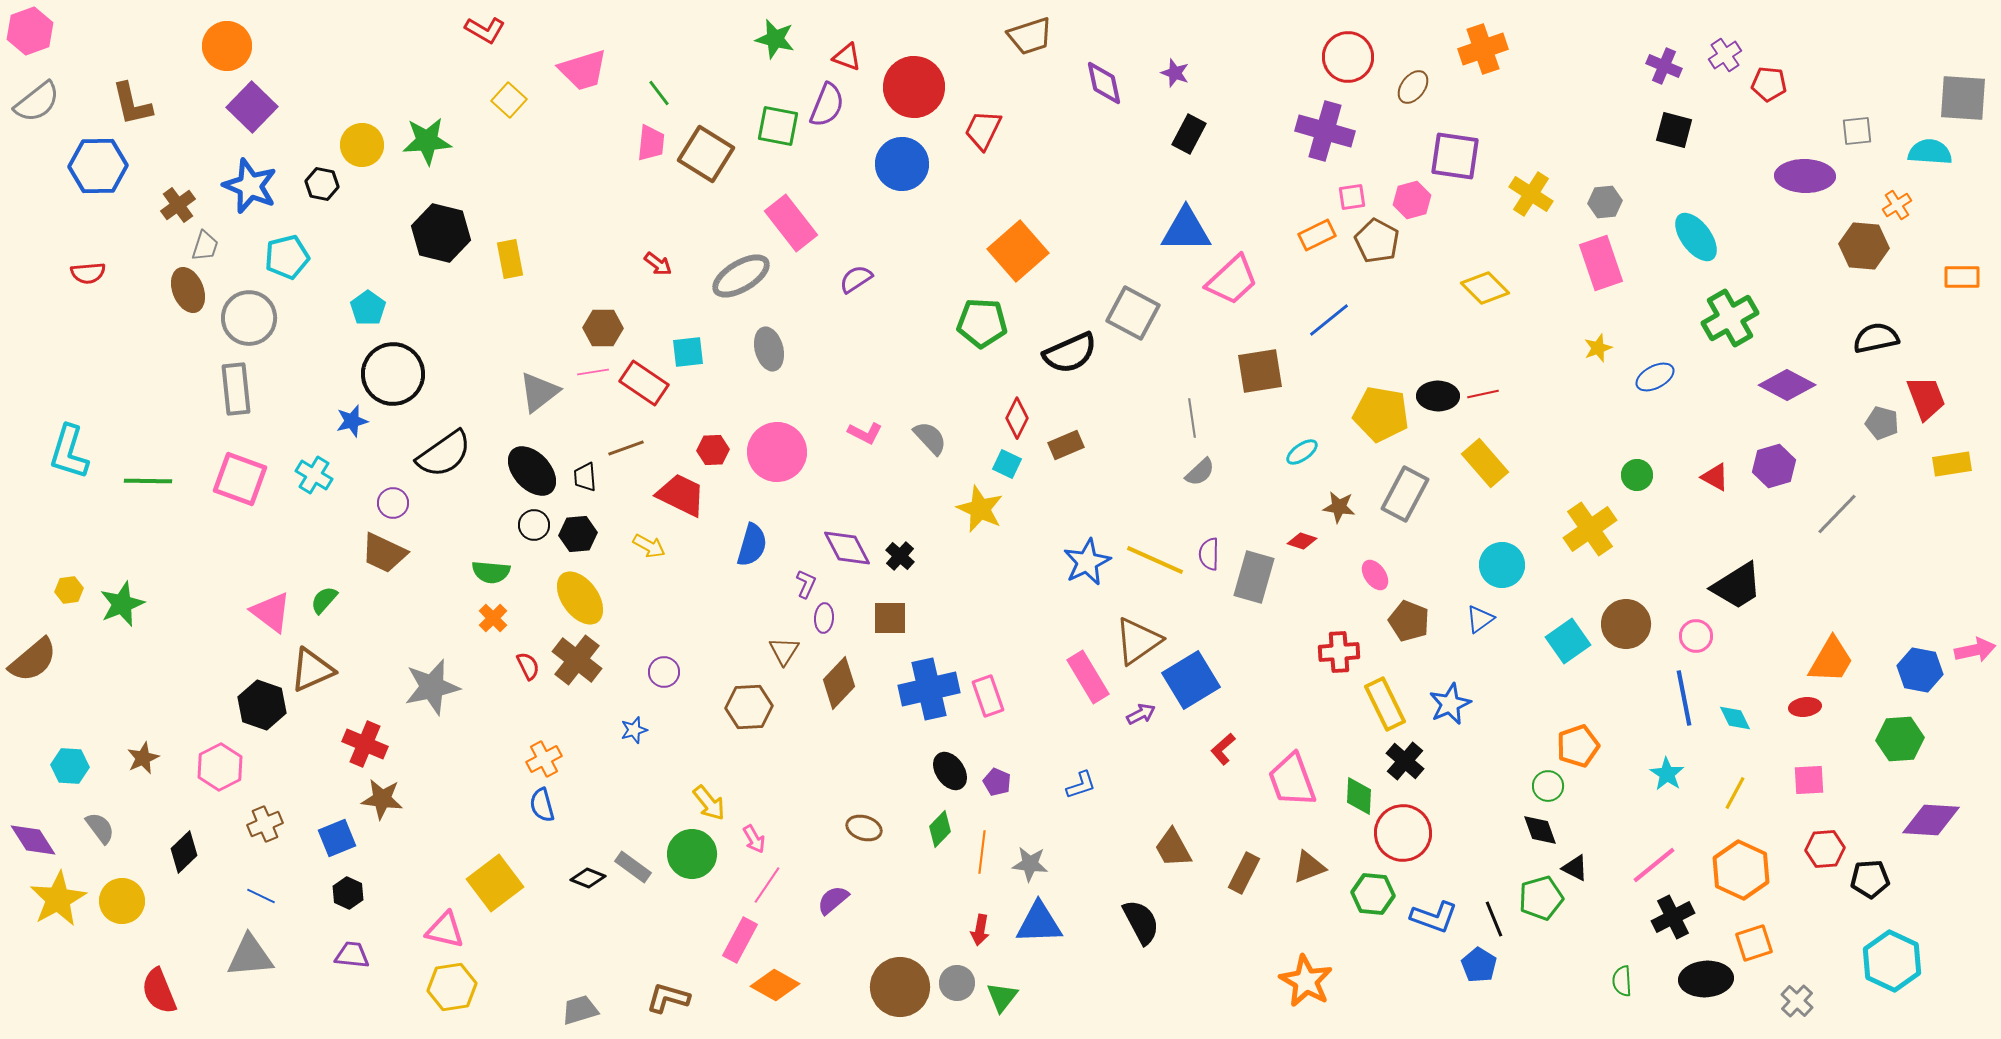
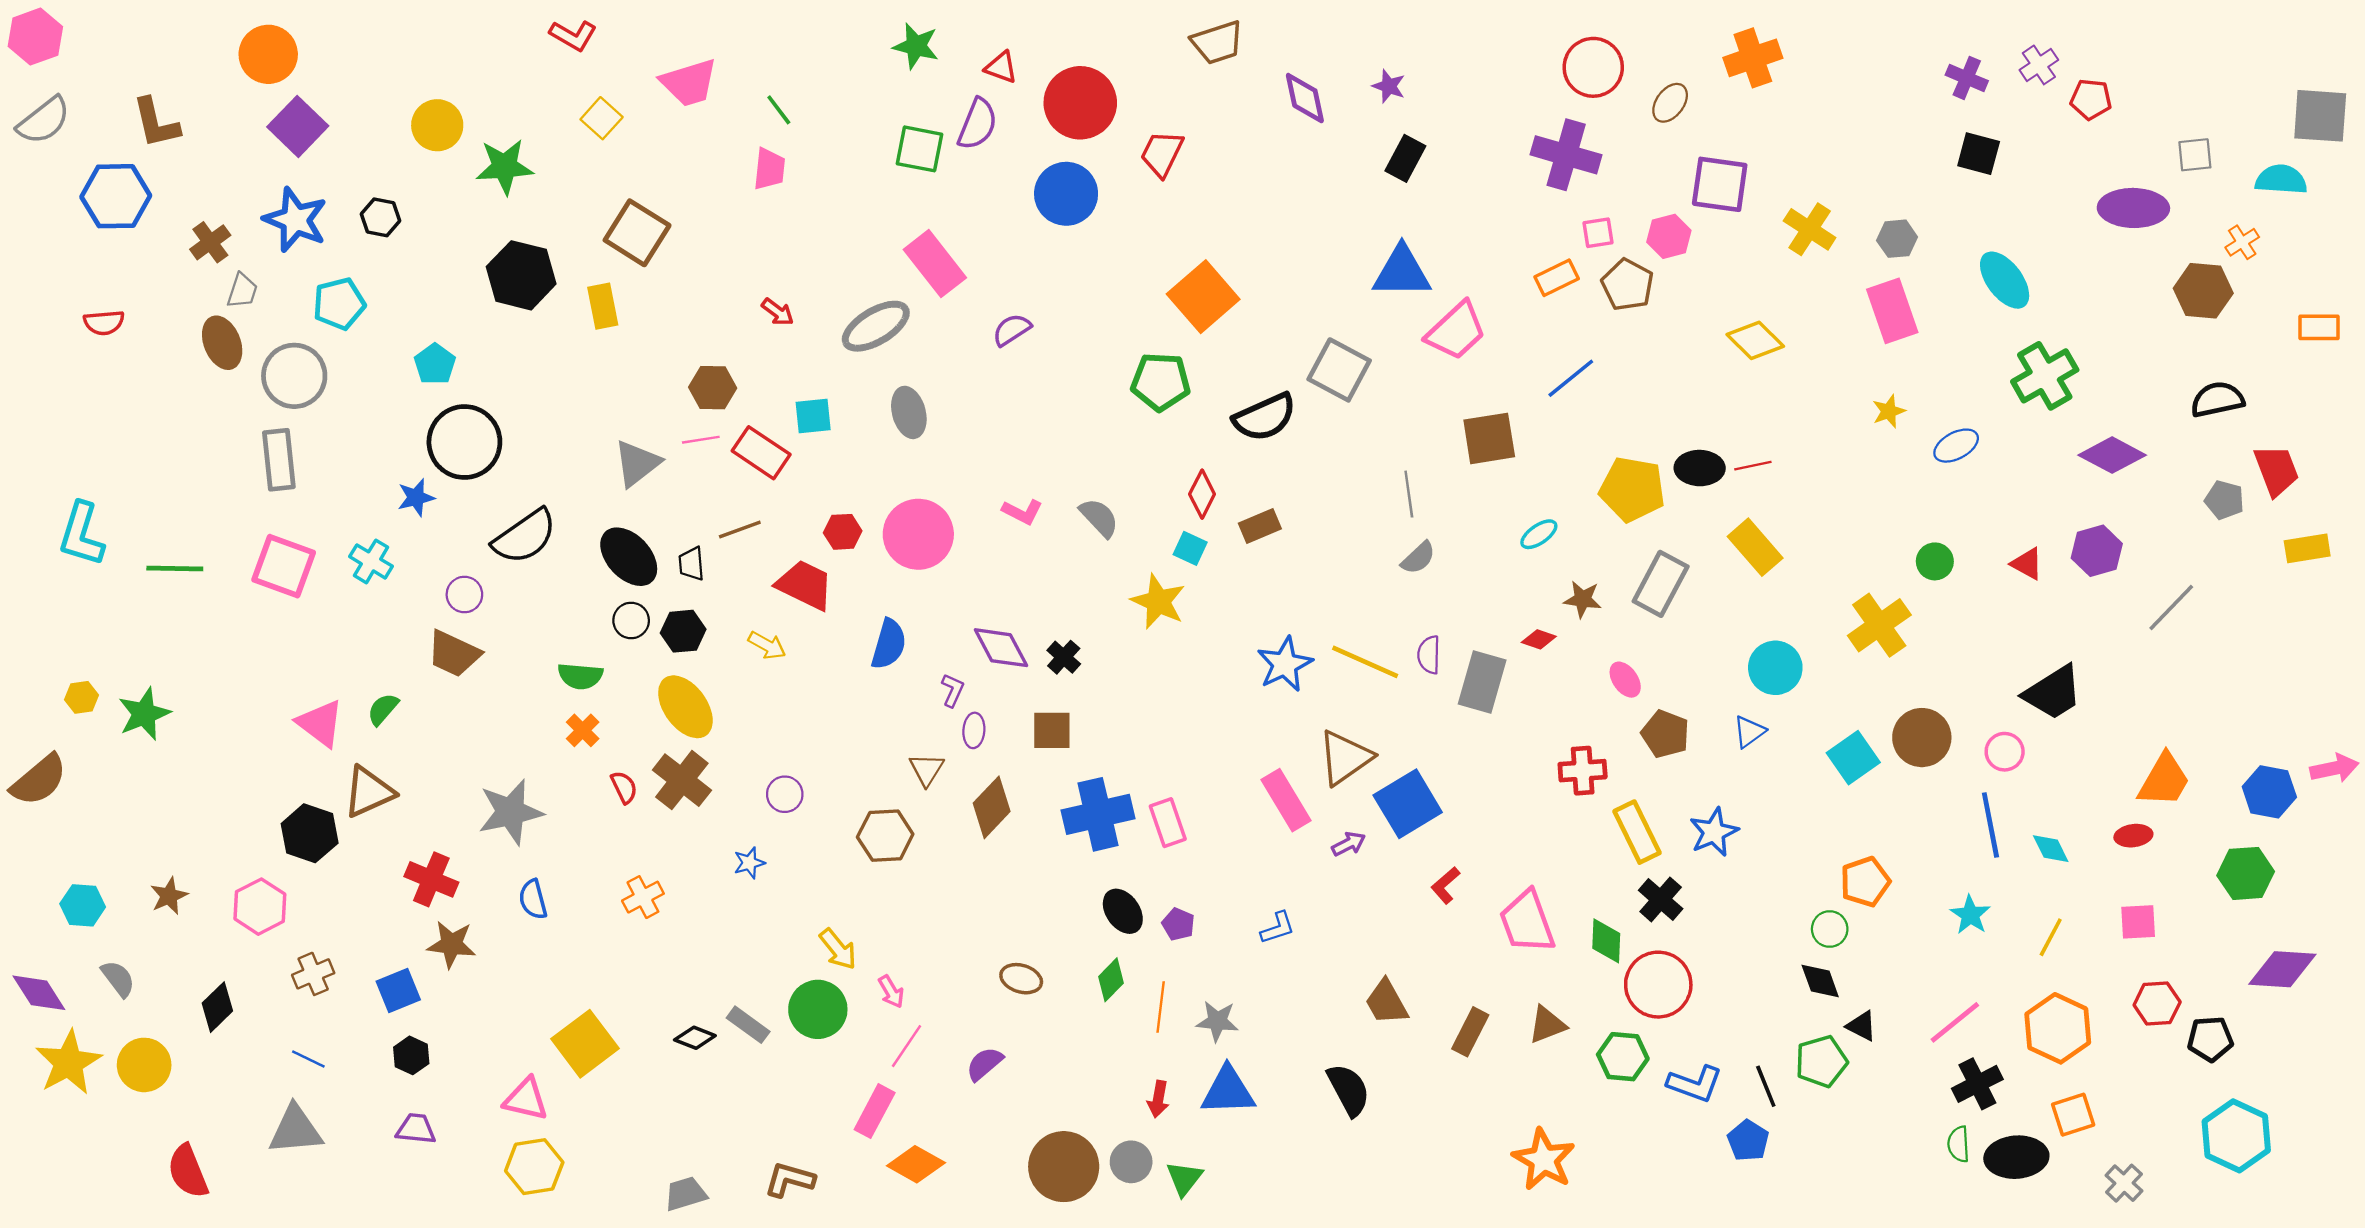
yellow circle: (362, 145) -> (437, 125), moved
brown square: (706, 154) -> (637, 233), moved
blue semicircle: (542, 805) -> (533, 899), moved
green semicircle: (1622, 981) -> (1958, 1144), moved

